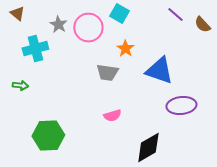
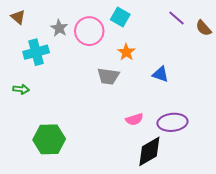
blue triangle: (159, 71) -> (160, 74), size x0.6
purple ellipse: (181, 106) -> (172, 122), moved
pink semicircle: (112, 116) -> (134, 119), moved

